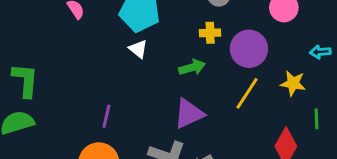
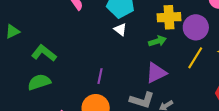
yellow cross: (210, 33) -> (169, 17), size x1.6
green L-shape: (25, 80) -> (44, 53), turned -55

